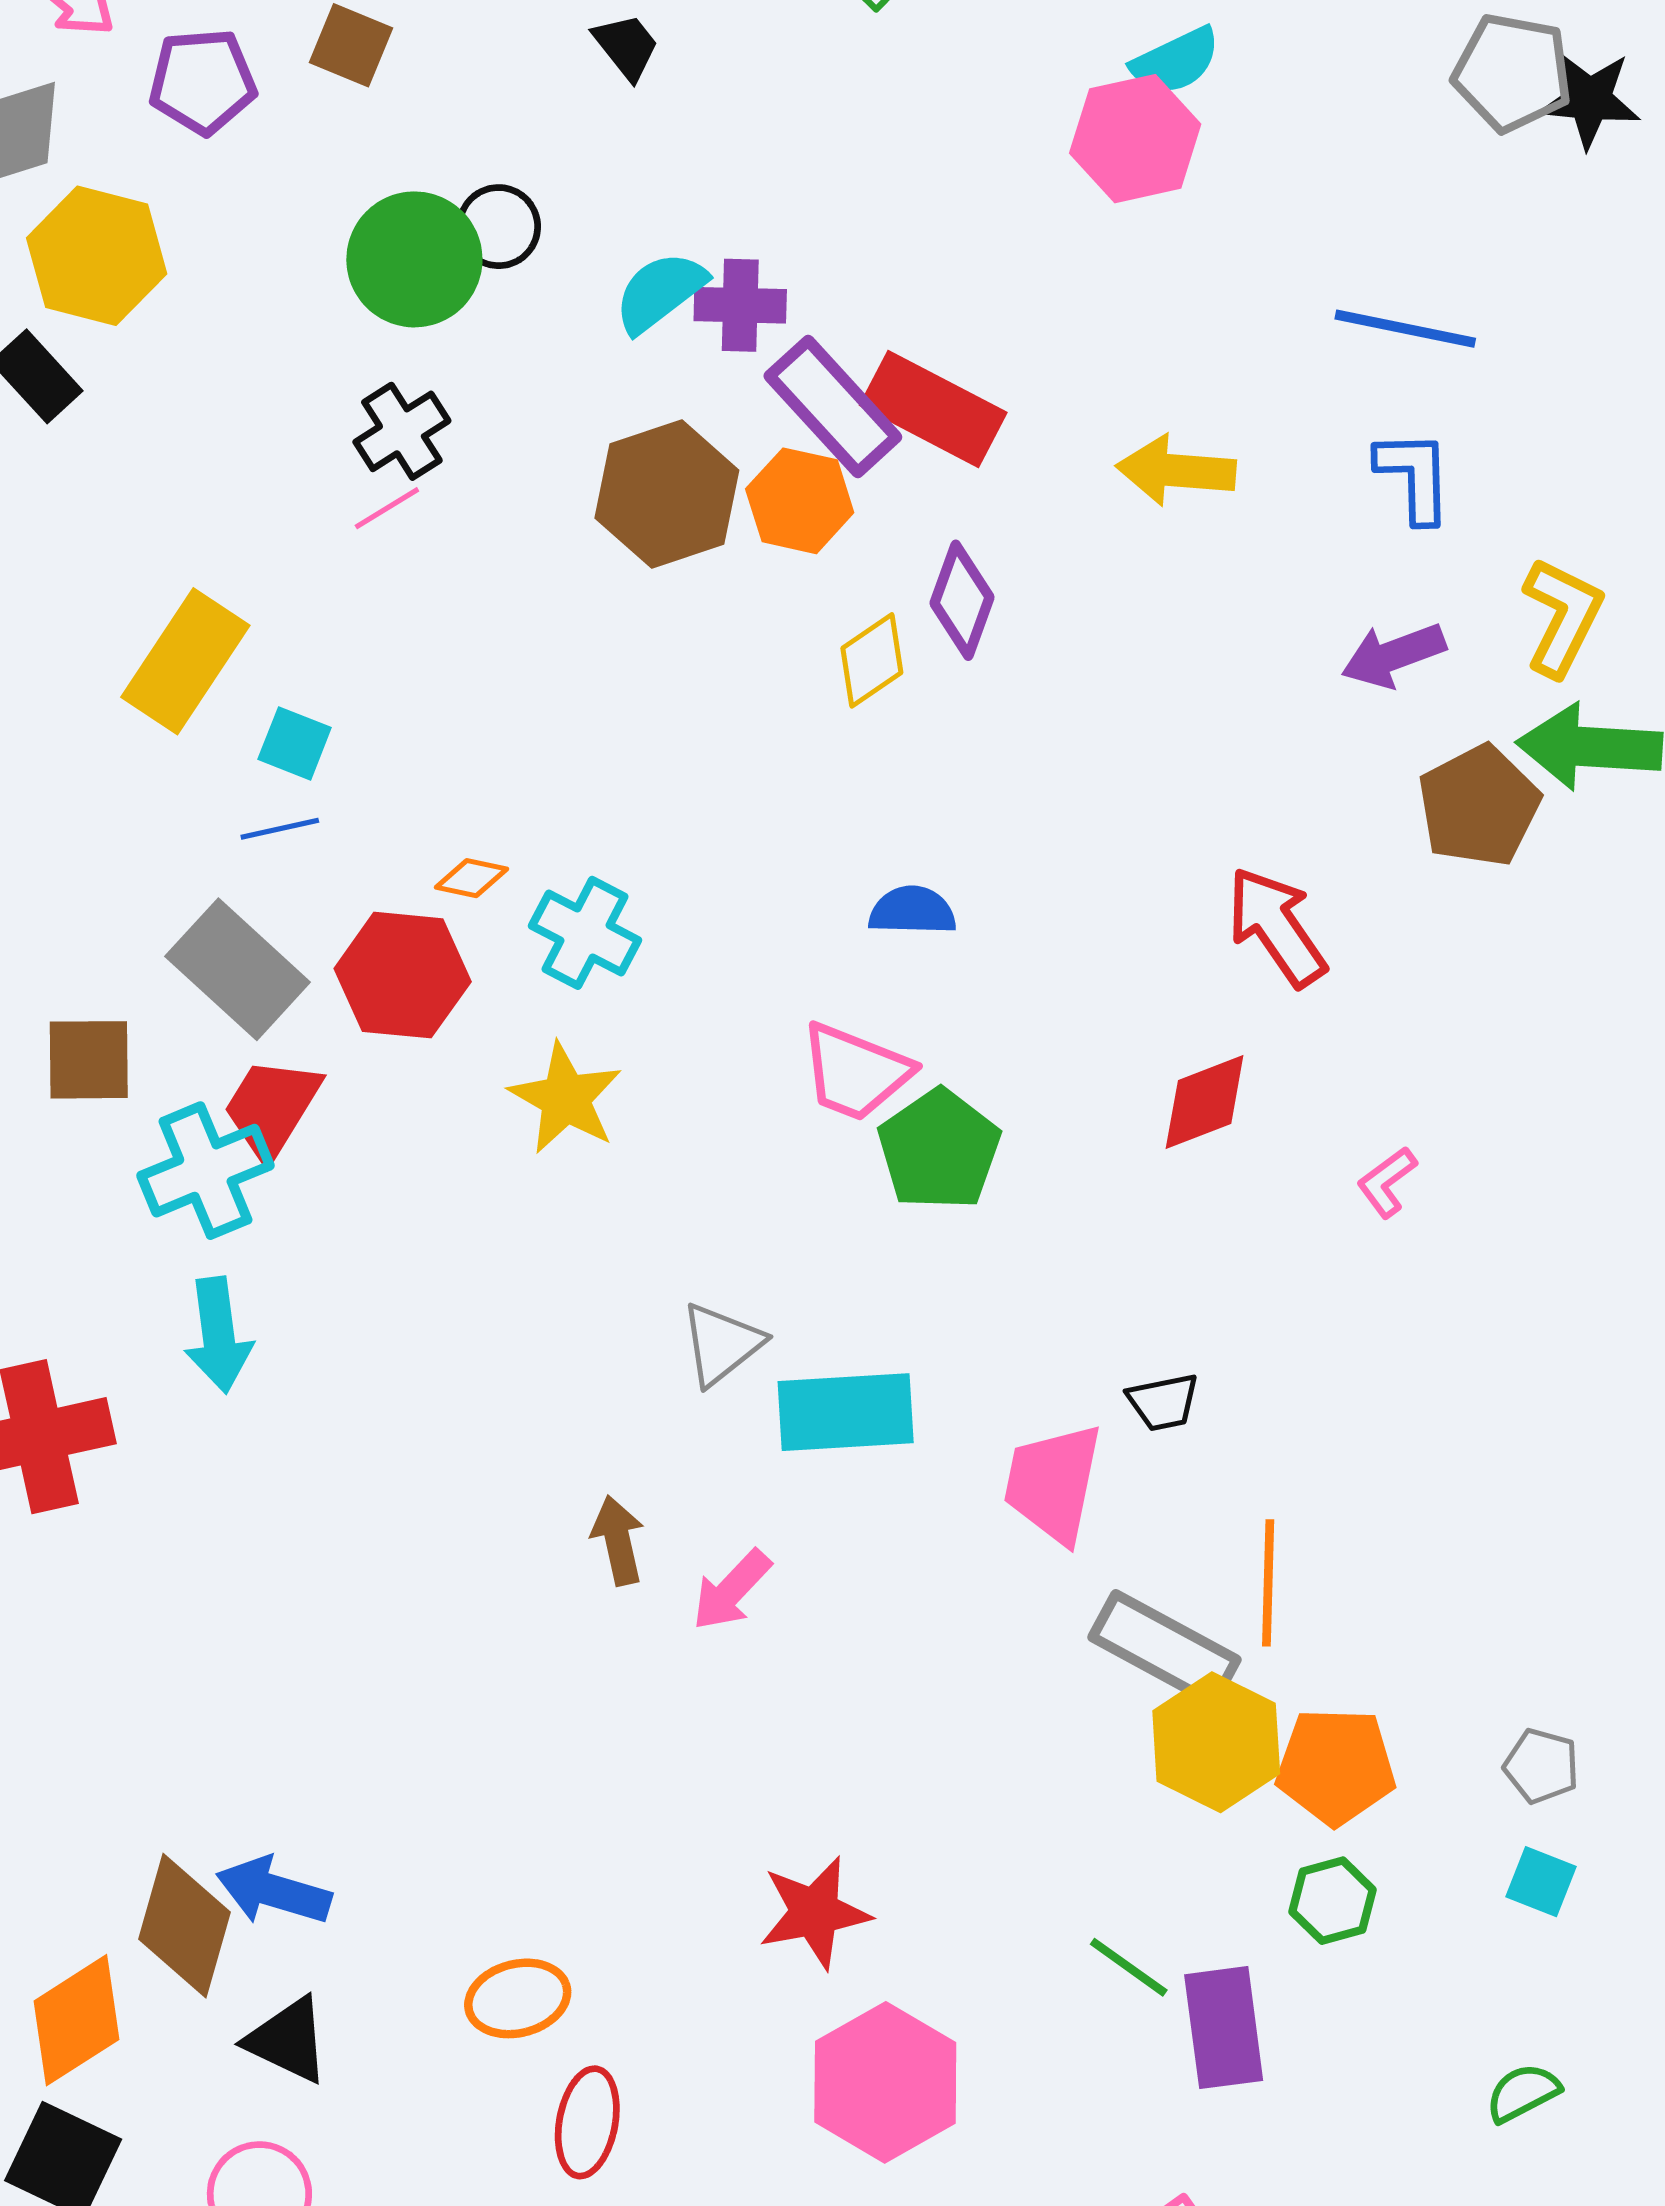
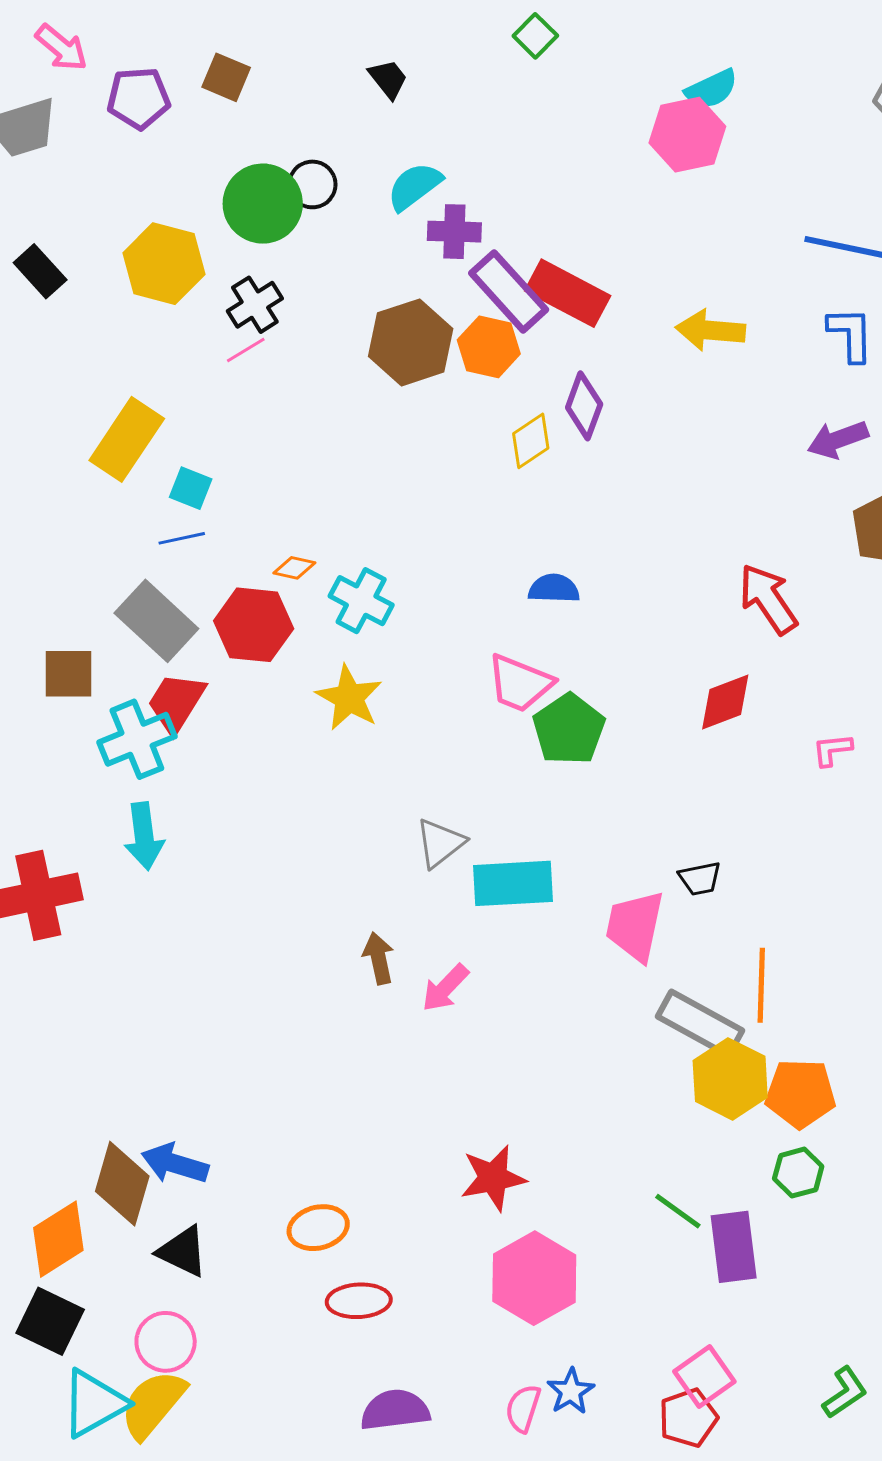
yellow hexagon: (97, 256) -> (164, 264), moved
cyan semicircle: (660, 292) -> (414, 186), moved
pink L-shape: (1387, 1182) -> (832, 750), turned 30
red ellipse: (587, 2122) -> (359, 1301), turned 76

